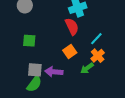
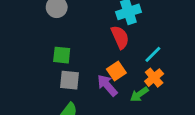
gray square: (35, 70) -> (70, 80), moved
purple arrow: (54, 72) -> (107, 85), moved, turned 42

